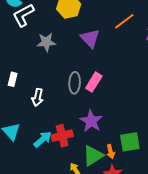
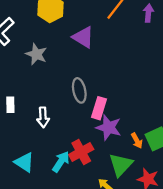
gray star: (46, 42) -> (36, 54), turned -30
pink rectangle: (94, 82) -> (99, 108), moved
orange arrow: (111, 152) -> (137, 141), moved

